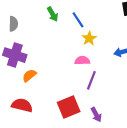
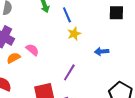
pink semicircle: (82, 61) -> (32, 50), moved, turned 32

